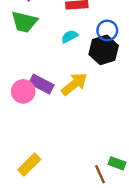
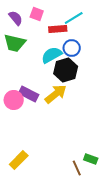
blue circle: (107, 30) -> (72, 48), moved
cyan semicircle: (69, 37) -> (52, 55), size x1.5
black hexagon: (104, 50) -> (66, 70), moved

